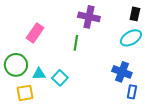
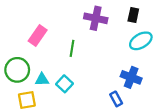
black rectangle: (135, 14) -> (133, 15), moved
green line: (76, 43) -> (72, 48), moved
blue rectangle: (132, 92) -> (116, 99), moved, turned -40

